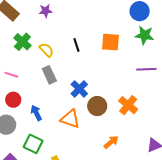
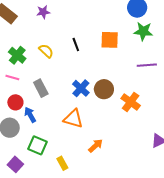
green cross: (22, 42) -> (17, 55), moved
gray rectangle: (49, 75) -> (41, 88), moved
brown circle: (97, 106) -> (104, 89), moved
blue arrow: (36, 113) -> (30, 115), moved
orange arrow: (111, 142) -> (96, 146), moved

